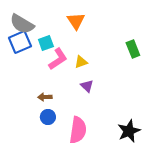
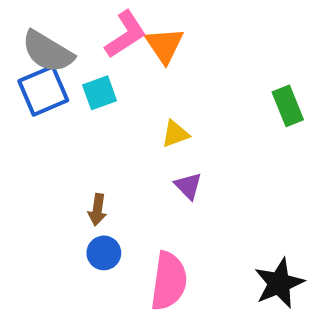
pink L-shape: (58, 59) -> (125, 34), moved
brown arrow: (45, 97) -> (97, 210), turned -80

